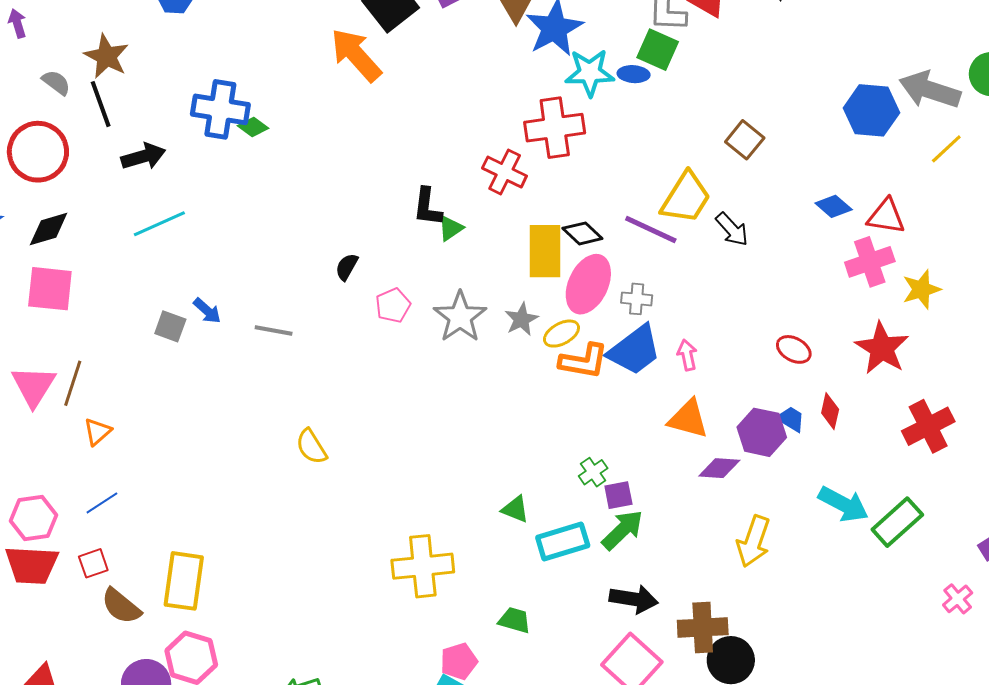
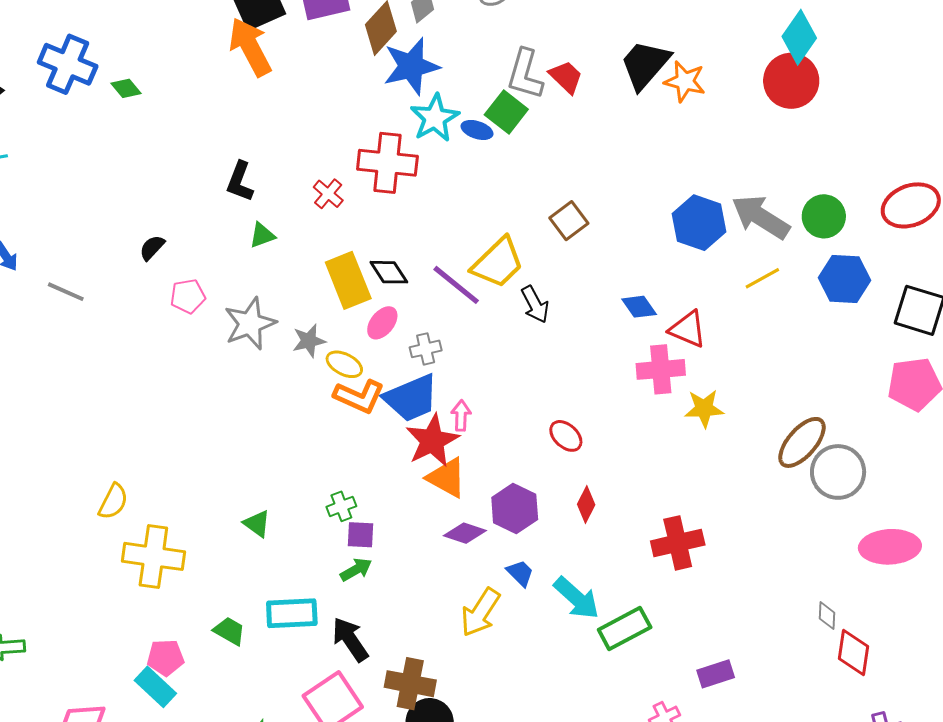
orange arrow: (356, 55) -> (250, 47), moved
cyan star: (590, 73) -> (435, 118), turned 30
green diamond: (253, 127) -> (126, 88), moved
red cross: (505, 172) -> (328, 194), size x0.7
black L-shape: (427, 207) -> (240, 182), moved
yellow rectangle: (545, 251) -> (348, 280), turned -36
pink ellipse: (588, 284) -> (382, 323), size x0.6
gray cross: (637, 299) -> (426, 349), turned -32
yellow ellipse: (562, 334) -> (344, 364), turned 42
red star: (882, 348) -> (432, 441), moved
blue trapezoid: (791, 419) -> (520, 573), moved
yellow semicircle: (311, 447) -> (113, 502), moved, turned -135
green arrow: (623, 530) -> (356, 570), size x0.7
cyan rectangle: (563, 542) -> (292, 613), moved
black arrow: (634, 599) -> (350, 639), turned -147

